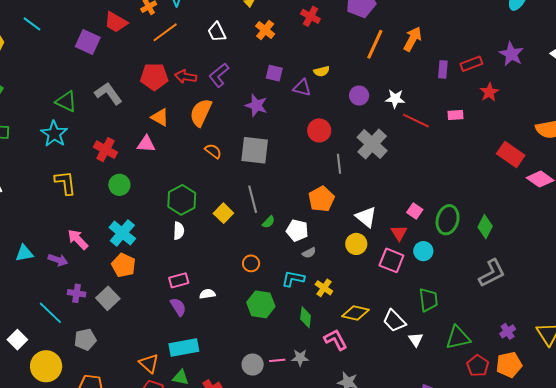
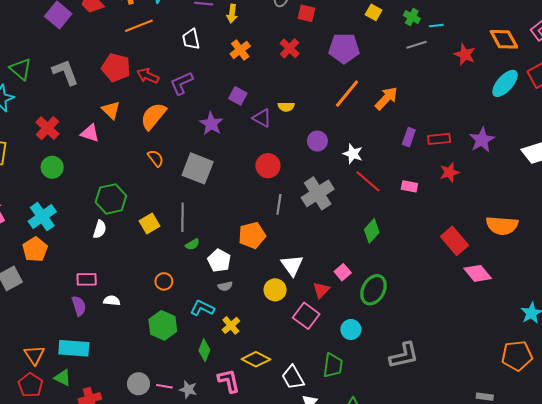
green diamond: (485, 227) -> (372, 231), moved
cyan circle: (423, 251) -> (351, 329), moved

